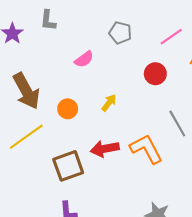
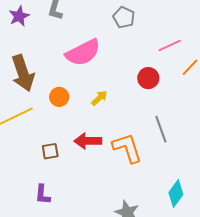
gray pentagon: (120, 33) -> (124, 17), moved
pink semicircle: (84, 59) -> (83, 53), size x1.8
brown square: (68, 166) -> (50, 151), size x0.6

